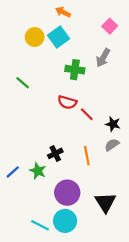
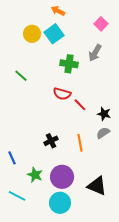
green star: (38, 171) -> (35, 175), moved
blue line: (13, 172) -> (12, 158), turned -72
black triangle: (105, 202) -> (97, 186), turned -35
cyan line: (40, 225) -> (17, 196), moved

